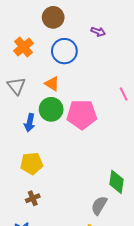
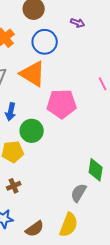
orange triangle: (52, 84) -> (33, 74), size x1.8
green circle: (51, 109) -> (32, 131), moved

